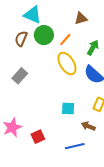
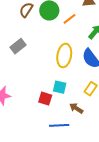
yellow ellipse: (67, 63) -> (64, 55), moved, turned 30
red square: (38, 137) -> (45, 99), moved, turned 32

